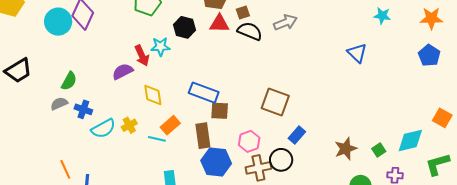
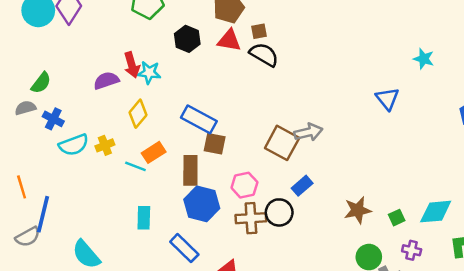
gray arrow: (285, 22) -> (308, 132), moved
cyan star: (160, 47) -> (149, 73), moved
yellow diamond: (153, 95) -> (138, 114), turned 40

